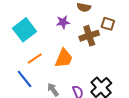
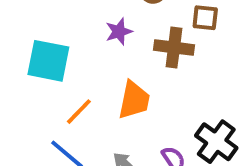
cyan square: (24, 30) -> (48, 61), turned -30
brown cross: (89, 36) -> (174, 47), turned 36

